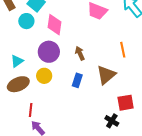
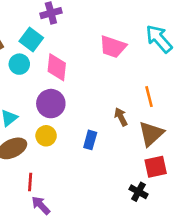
brown arrow: (80, 53) -> (121, 117), moved
brown triangle: (106, 75) -> (151, 134), moved

